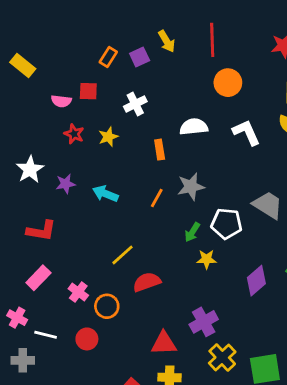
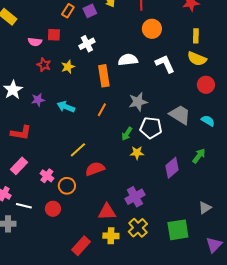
orange rectangle: (160, 150) -> (104, 76), size x1.5
gray star: (191, 187) -> (138, 102), moved
yellow cross: (222, 358) -> (138, 228), moved

